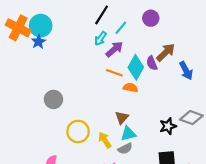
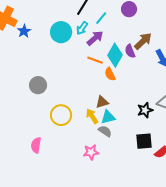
cyan circle: (41, 26) -> (61, 32), moved
orange semicircle: (130, 88) -> (110, 74), turned -128
brown triangle: (122, 118) -> (102, 102), turned 32
yellow arrow: (105, 140) -> (92, 116), moved
gray semicircle: (125, 149) -> (105, 131), turned -120

